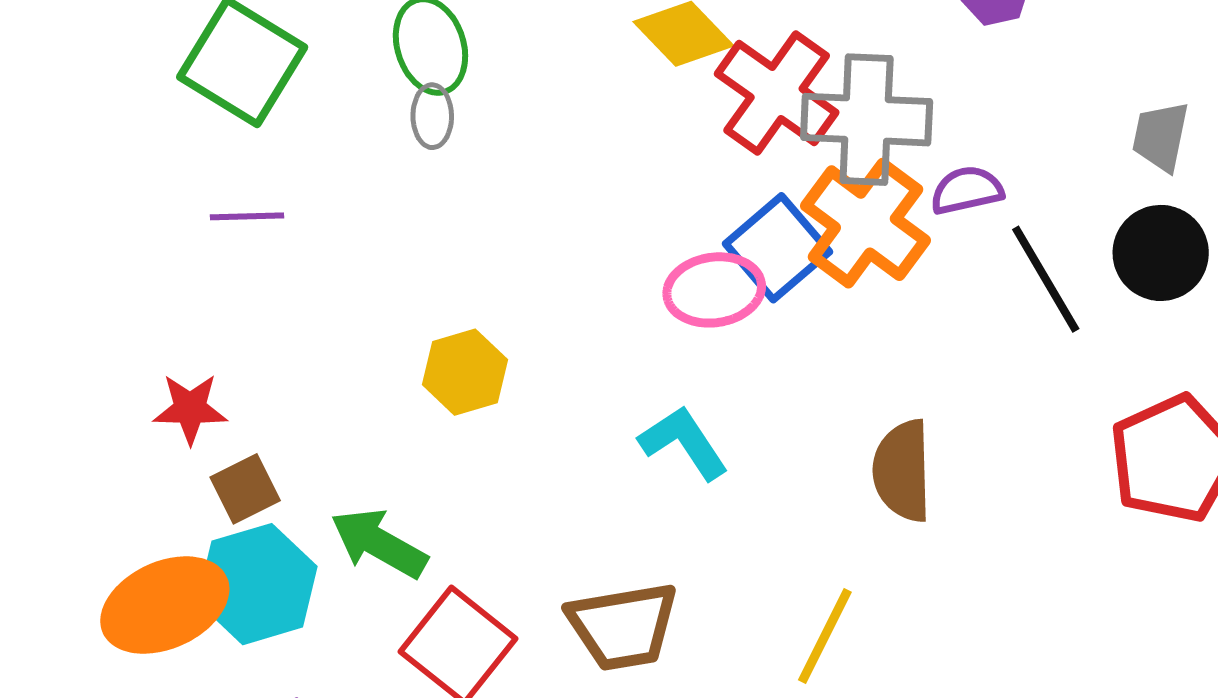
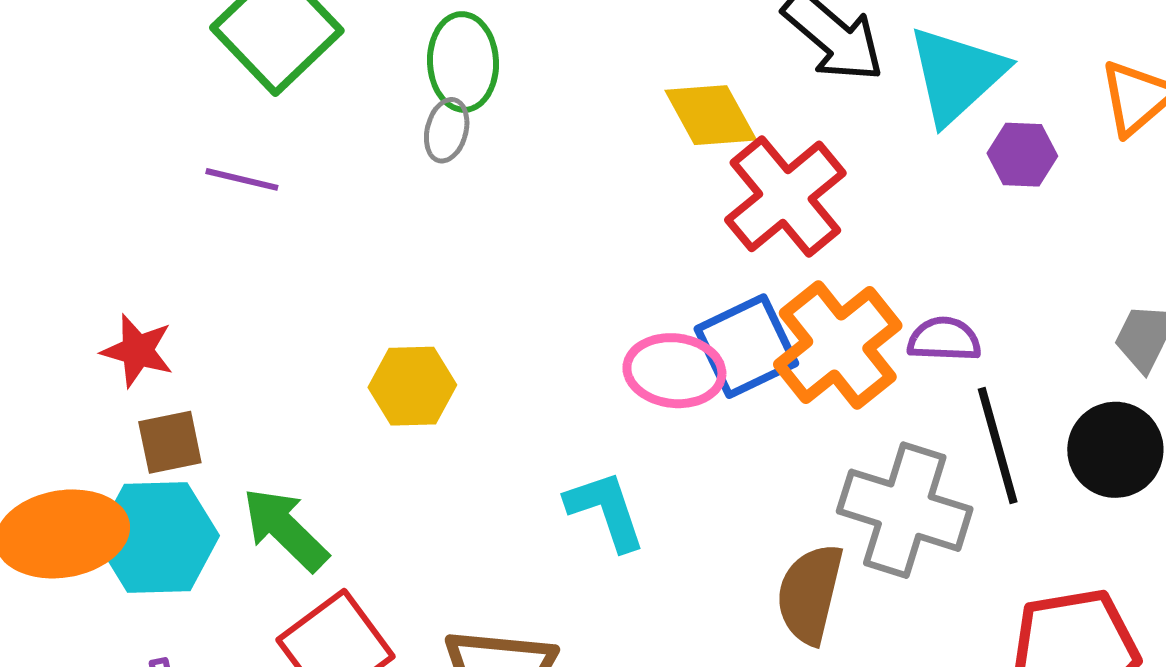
gray cross: (867, 120) -> (905, 510), moved

